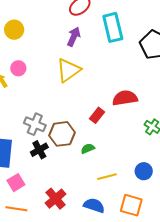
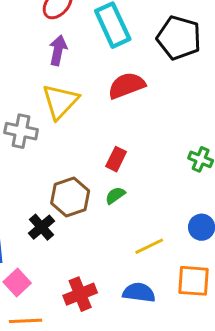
red semicircle: (125, 98) -> (127, 86), moved
gray cross: (35, 124) -> (21, 131), moved
green semicircle: (88, 149) -> (115, 195), moved
red cross: (56, 199) -> (80, 294), turned 30

